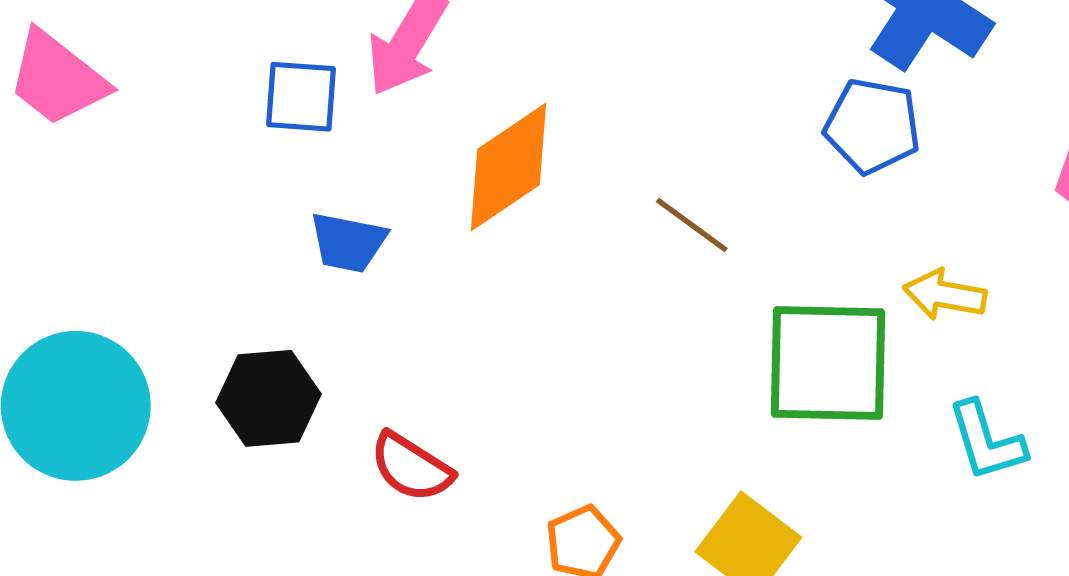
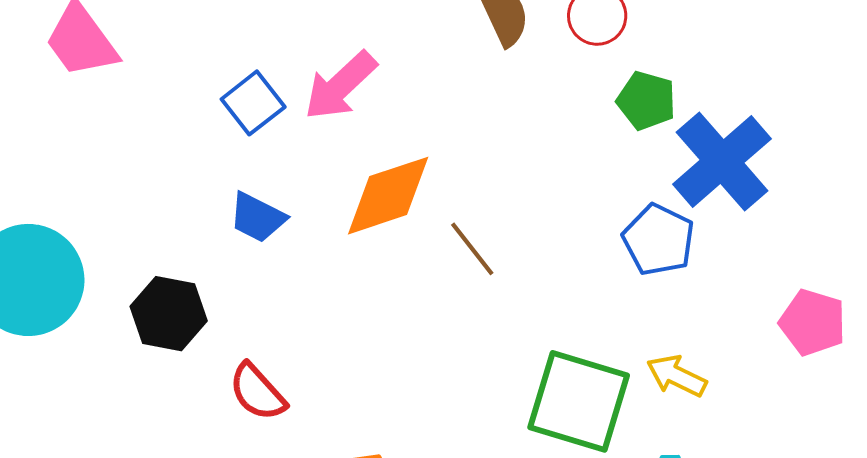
blue square: (301, 97) -> (253, 103), turned 32
brown line: (692, 225) -> (472, 249), moved

